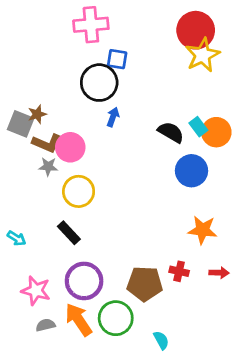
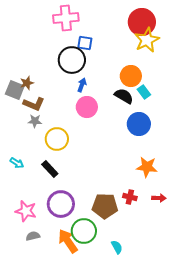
orange circle: (216, 132) -> (131, 76), moved
pink circle: (70, 147) -> (87, 107), moved
cyan arrow: (17, 238) -> (17, 163), moved
orange arrow: (79, 320) -> (68, 241), moved

